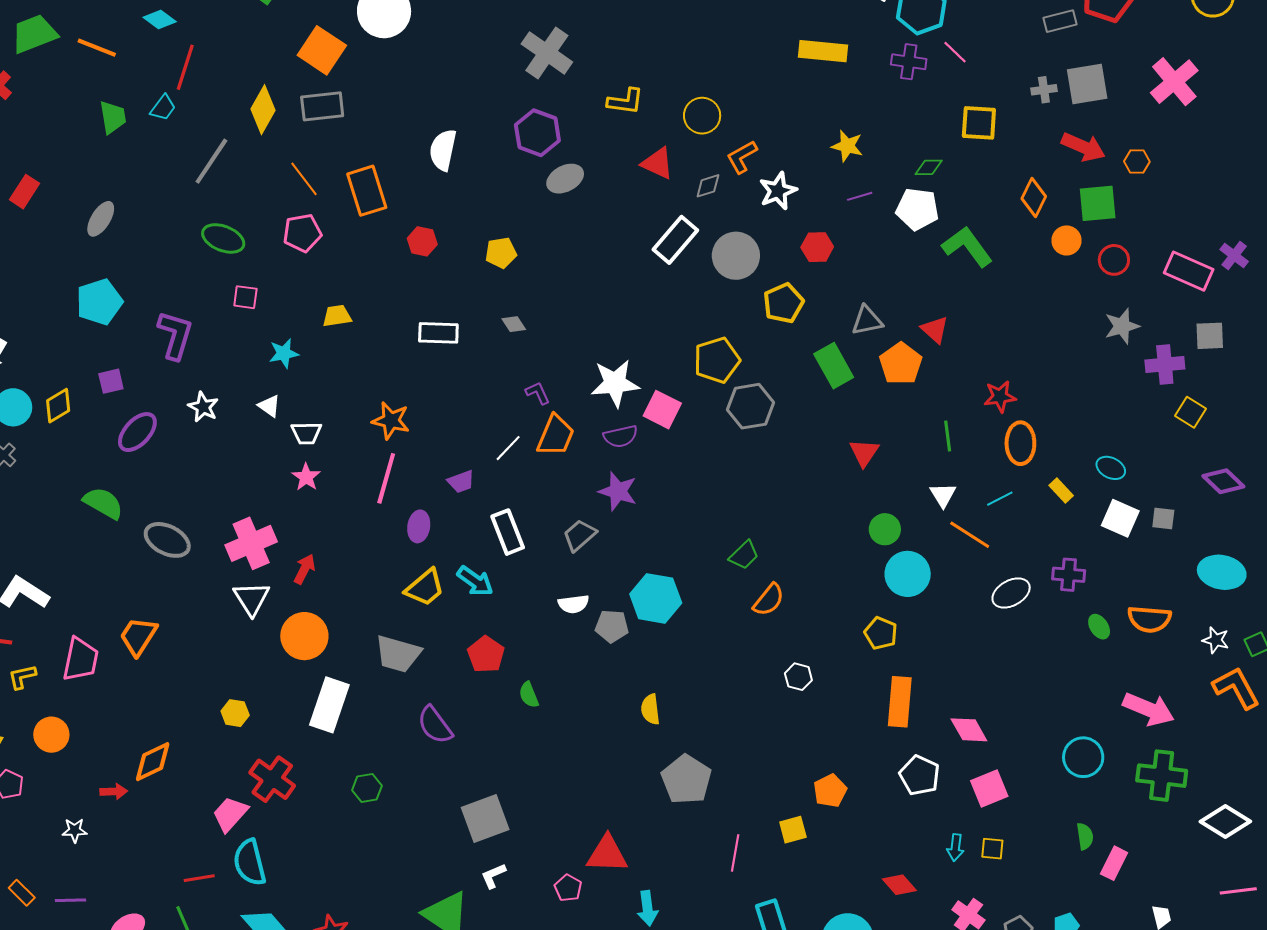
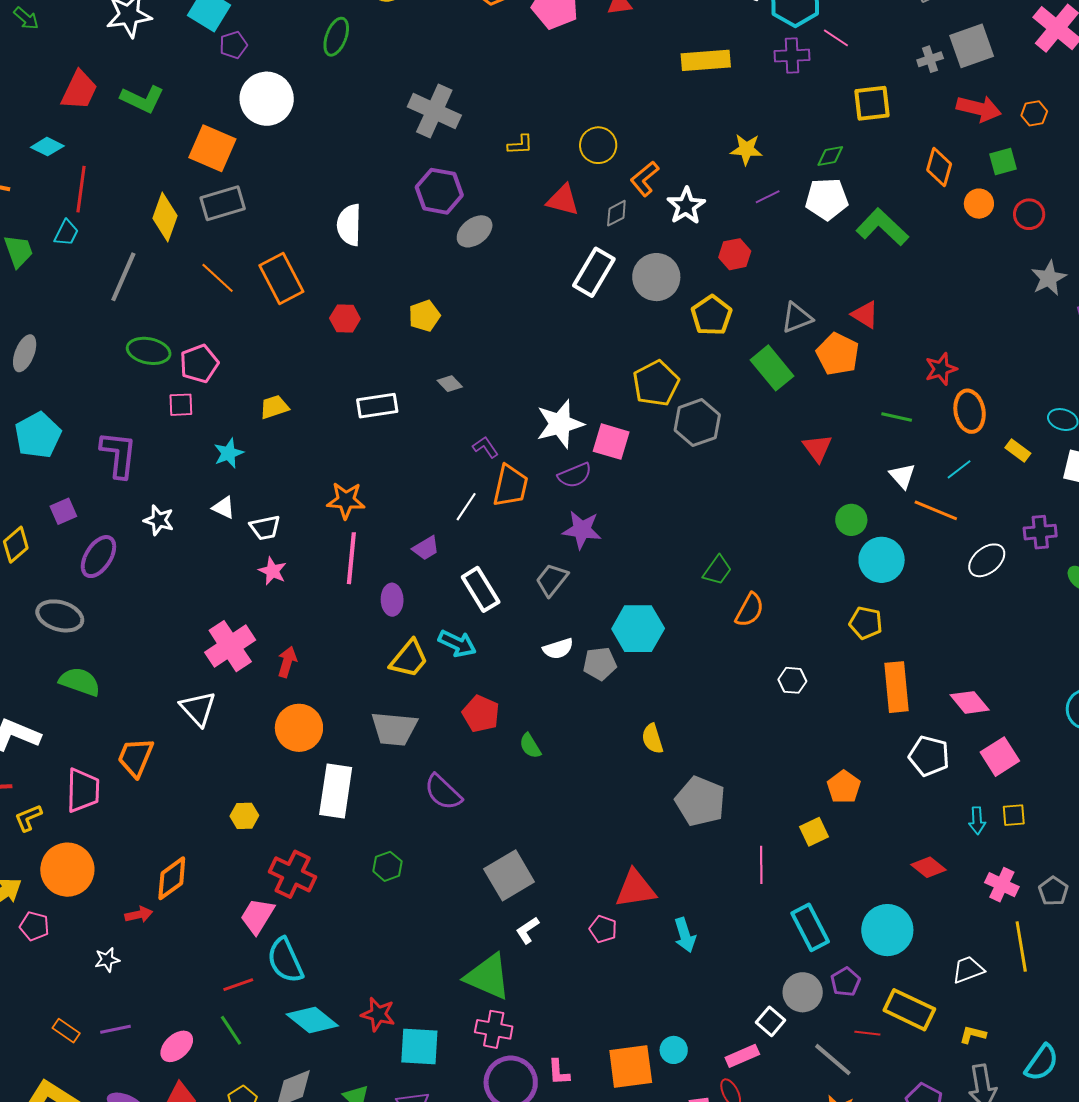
yellow L-shape: (625, 101) -> (520, 145), size x0.7
green square: (1098, 203) -> (1003, 162), size x0.7
pink pentagon: (302, 233) -> (199, 364), moved
green line: (948, 436) -> (897, 417), turned -60
green semicircle: (103, 503) -> (80, 682), moved
gray ellipse: (167, 540) -> (60, 616), moved
white triangle: (252, 598) -> (198, 709), moved
orange circle: (51, 735) -> (67, 870), size x1.5

